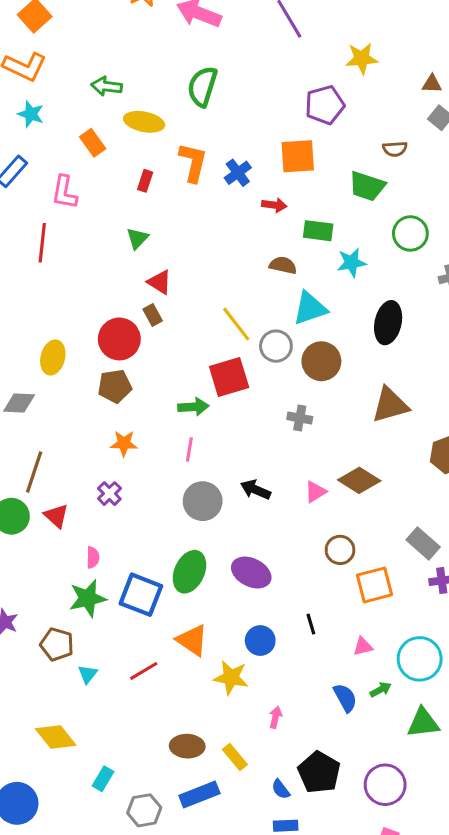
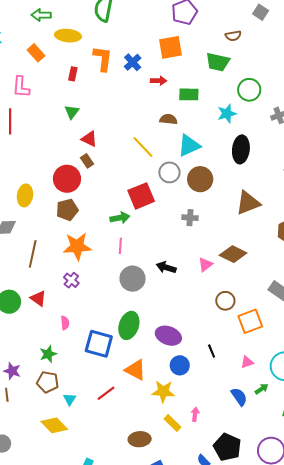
cyan star: (352, 263) -> (227, 114), moved
yellow line: (236, 324) -> (143, 147), moved
orange star: (124, 443) -> (77, 246), size x1.6
brown line: (34, 472) -> (33, 254), moved
purple ellipse: (251, 573) -> (168, 336), moved
green star: (88, 598) -> (48, 354), moved, size x0.7
yellow diamond: (56, 737) -> (54, 425), moved
yellow rectangle: (235, 757) -> (173, 423), moved

